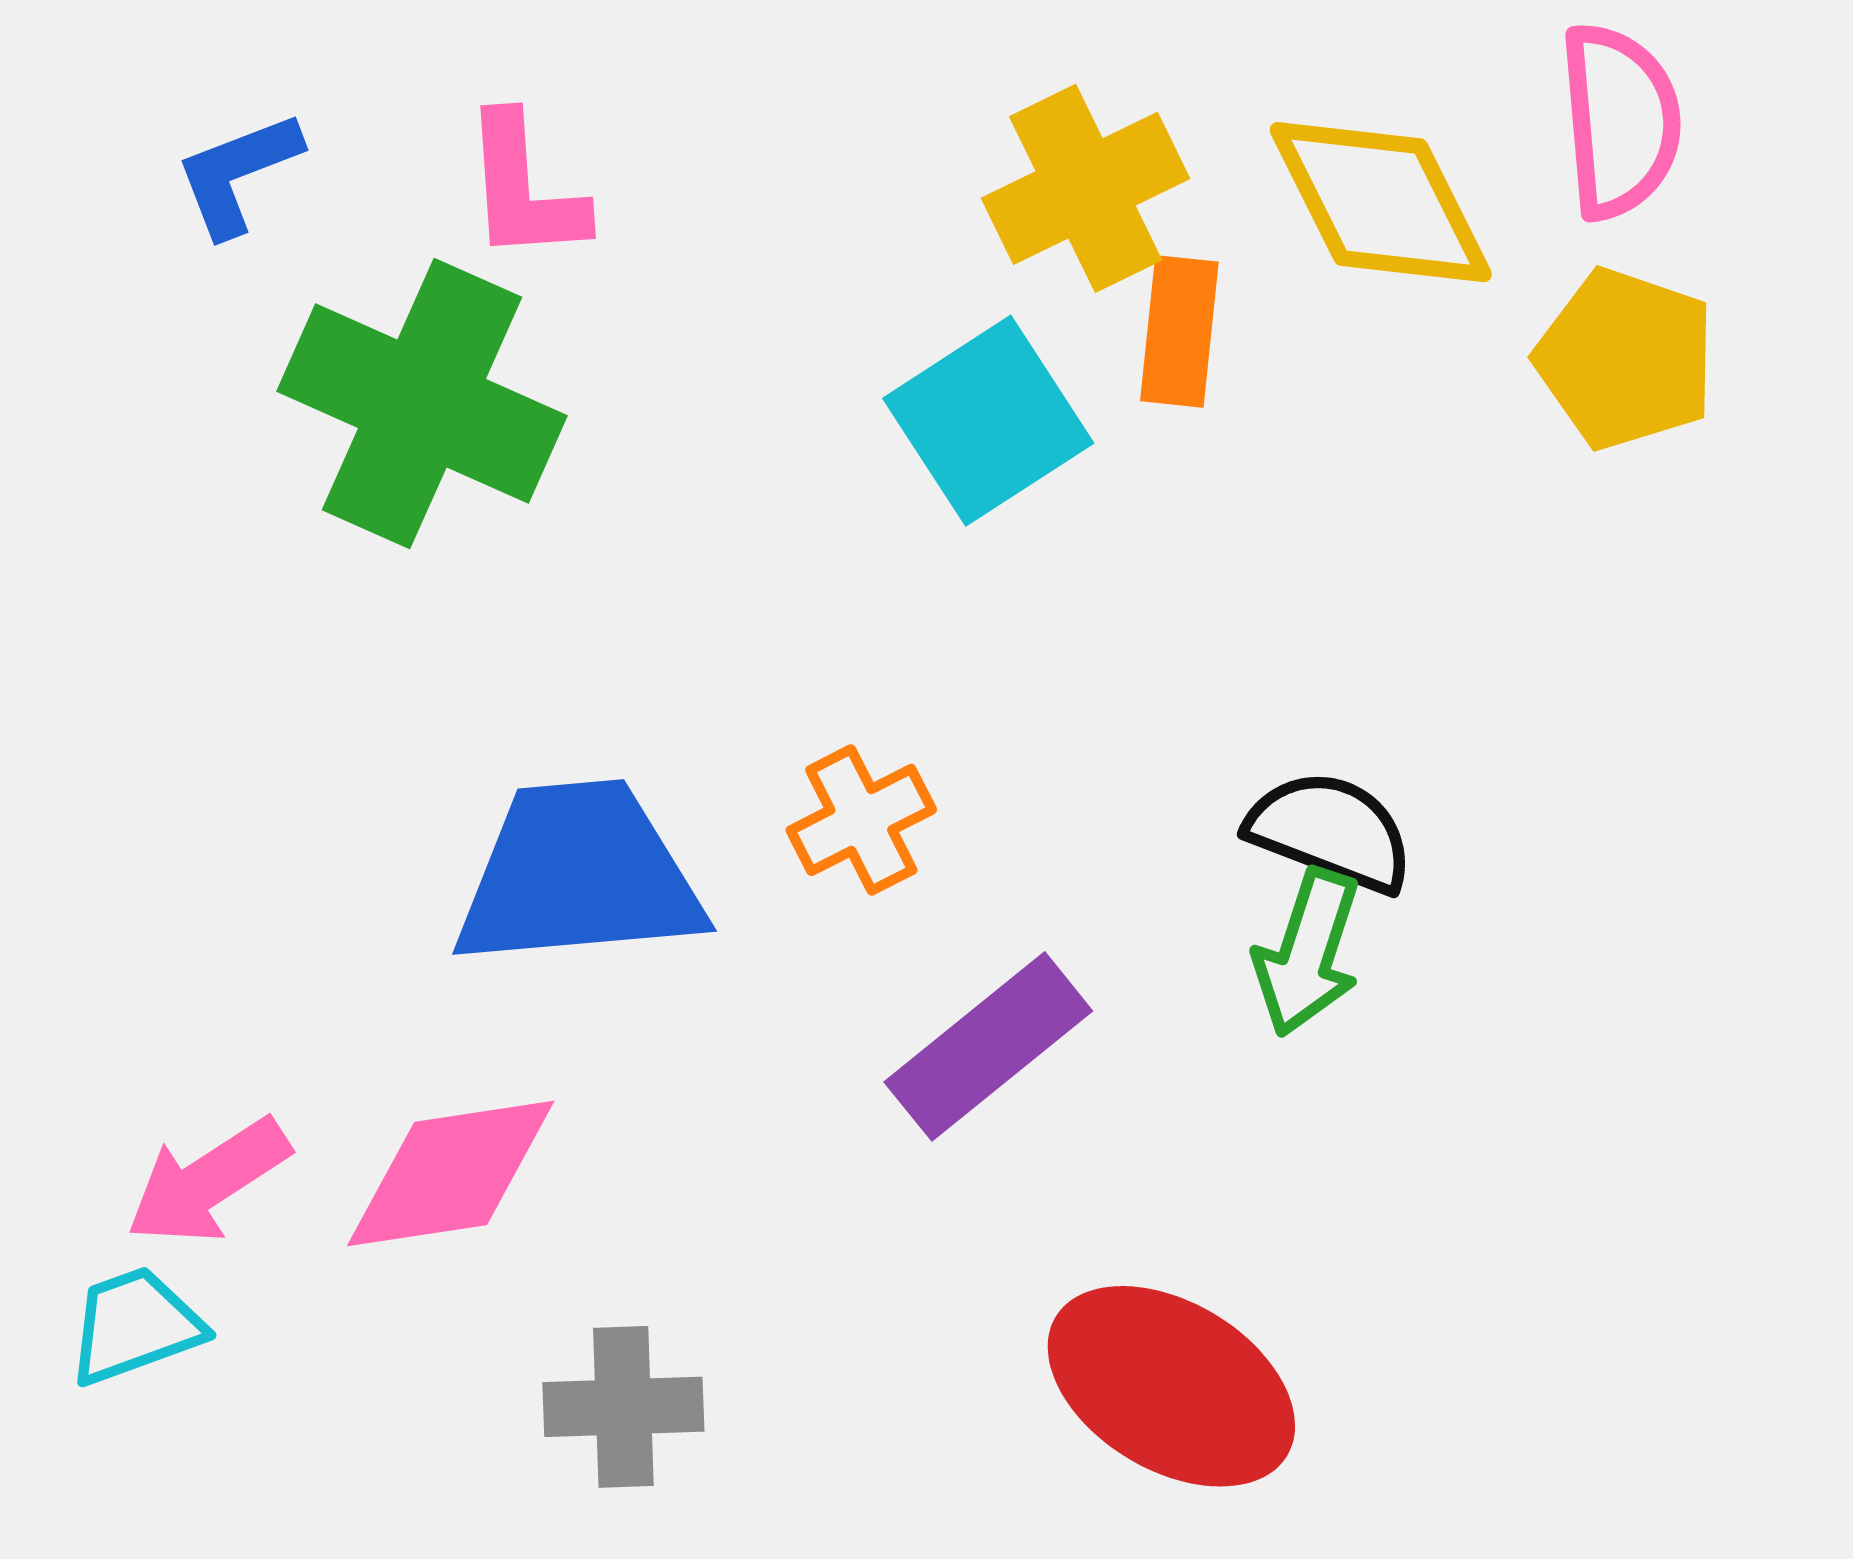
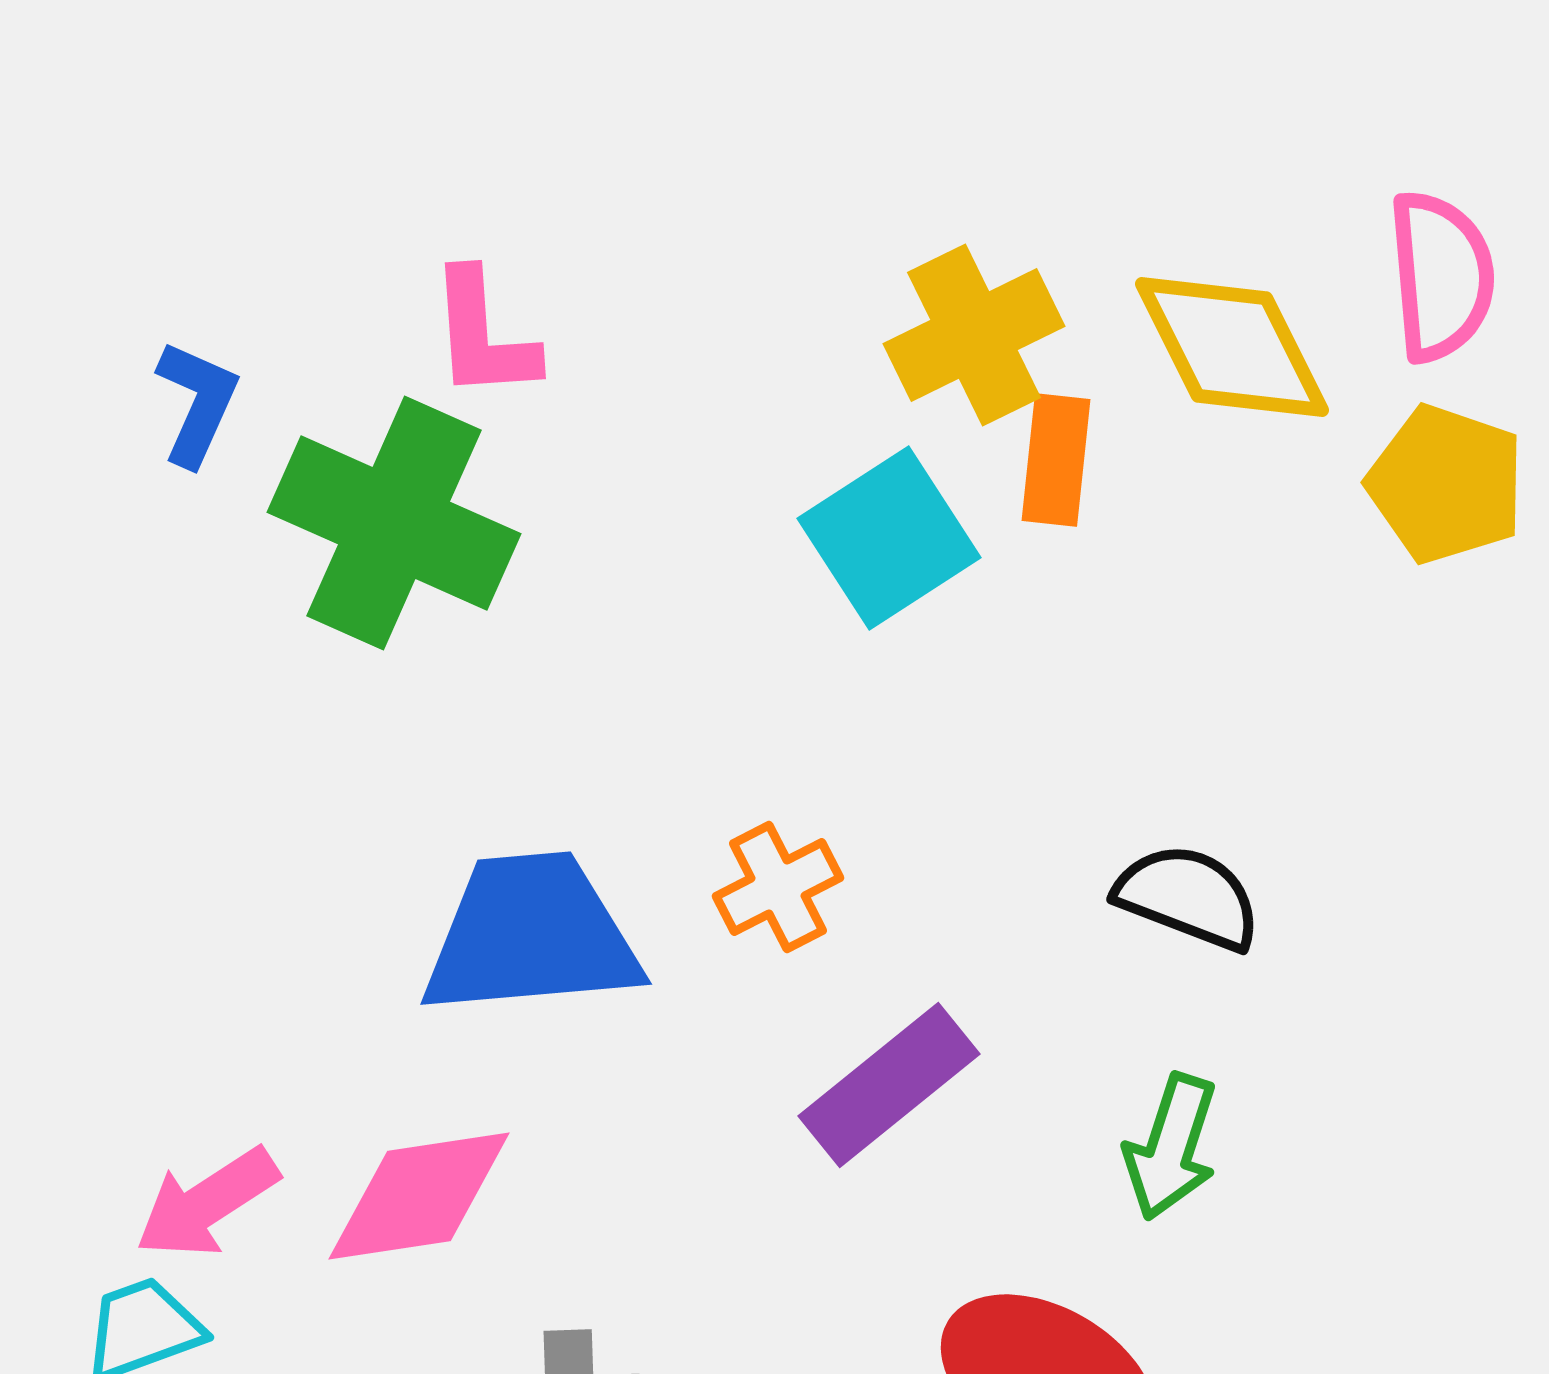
blue L-shape: (238, 174) -> (197, 403), moved, turned 135
green arrow: (1307, 953) -> (1171, 1147), moved

